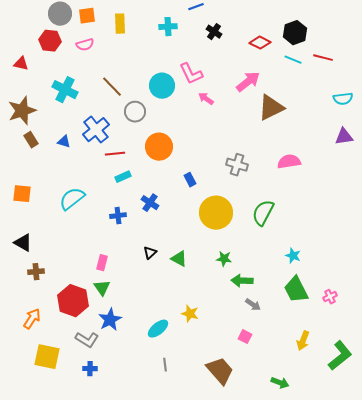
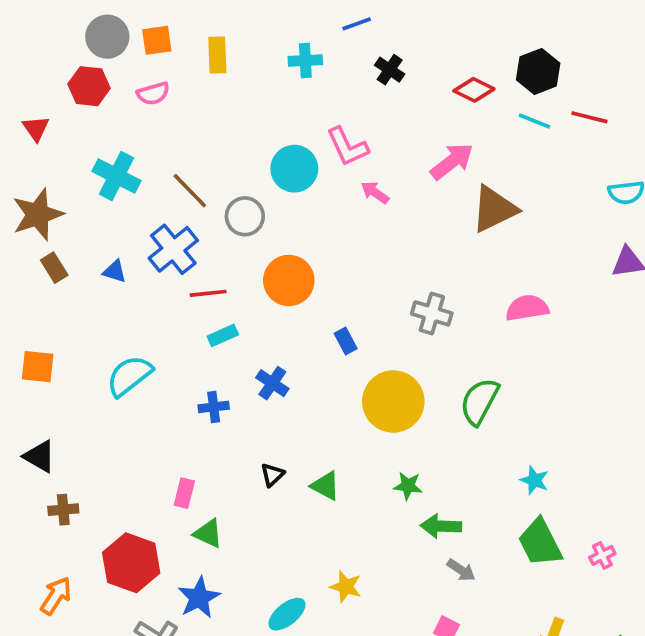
red triangle: (21, 64) -> (36, 128), turned 42
brown line: (112, 87) -> (190, 191), moved
green triangle: (102, 288) -> (208, 533), moved, turned -30

